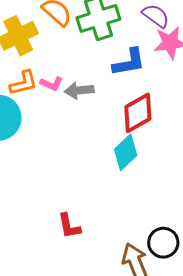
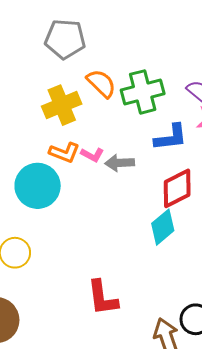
orange L-shape: (24, 83) -> (64, 153), turned 32
red L-shape: (69, 226) -> (102, 298), size x1.4

